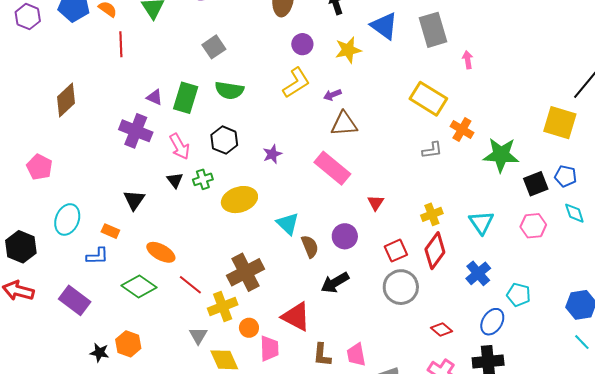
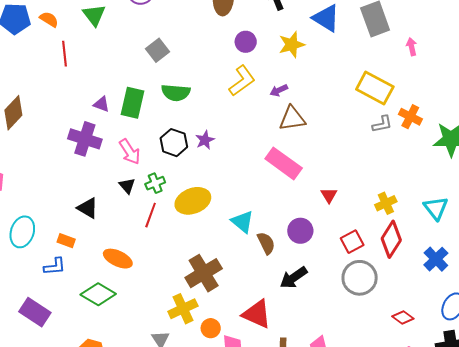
gray L-shape: (432, 150) -> (382, 124), moved
purple star: (272, 154) -> (205, 140), moved
black triangle: (134, 200) -> (88, 208), turned -30
red line: (190, 285) -> (151, 215), moved, turned 75

